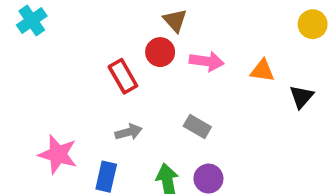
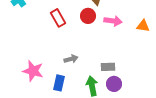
red rectangle: (123, 76) -> (58, 18), moved
gray rectangle: (197, 126) -> (108, 67), moved, turned -32

